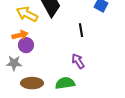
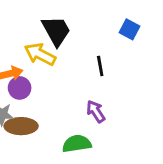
yellow arrow: (27, 14) -> (40, 54), moved
brown ellipse: (32, 83) -> (21, 126), moved

